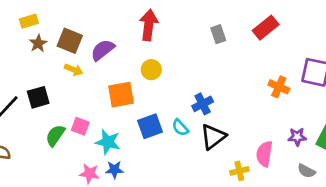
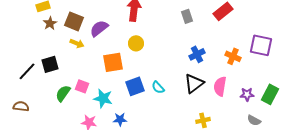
blue cross: (203, 104) -> (197, 54), moved
black triangle: (213, 137) -> (194, 83), moved
pink semicircle: (264, 154) -> (220, 86), moved
blue star: (114, 170) -> (120, 119), moved

